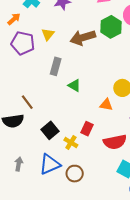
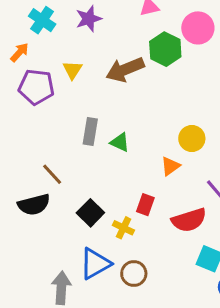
gray rectangle: (56, 66) -> (90, 132), moved
orange triangle: (106, 105) -> (170, 166), turned -40
gray arrow: (19, 164) -> (61, 288), moved, size x1.5

